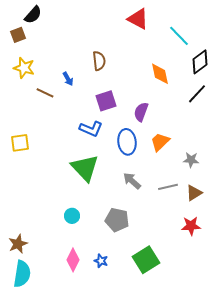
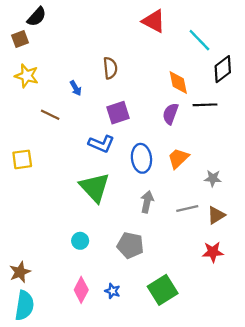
brown line: (45, 93) -> (50, 115), moved
black line: (197, 94) -> (205, 105), moved, turned 45
purple semicircle: (141, 112) -> (170, 114), moved
gray arrow: (132, 181) -> (147, 202), turned 60

